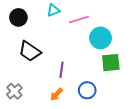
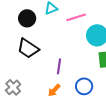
black circle: (18, 17) -> (27, 18), moved

